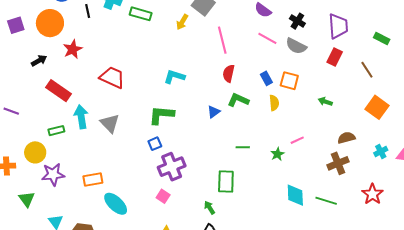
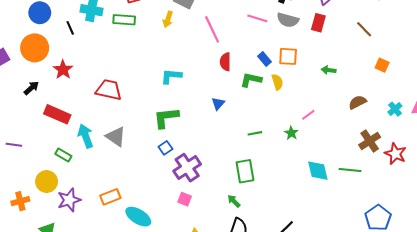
red rectangle: (335, 57) -> (318, 23), moved
green L-shape: (238, 100) -> (251, 80), moved
orange square: (377, 107) -> (382, 65), size x0.6
green rectangle: (56, 131) -> (63, 155), turned 56
brown cross: (338, 163) -> (370, 141), moved

